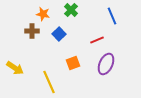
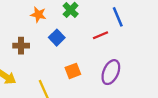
brown cross: (32, 31) -> (21, 46), moved
red line: (97, 40) -> (100, 35), moved

